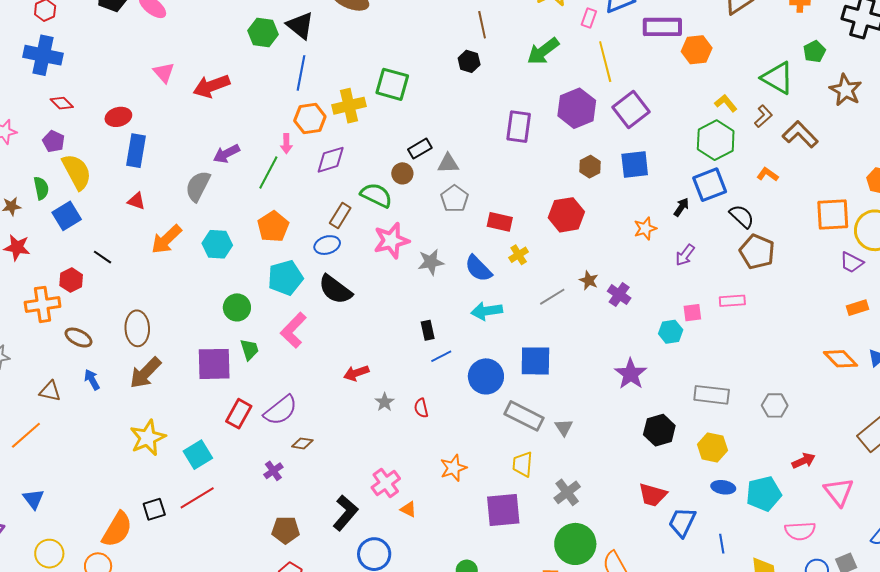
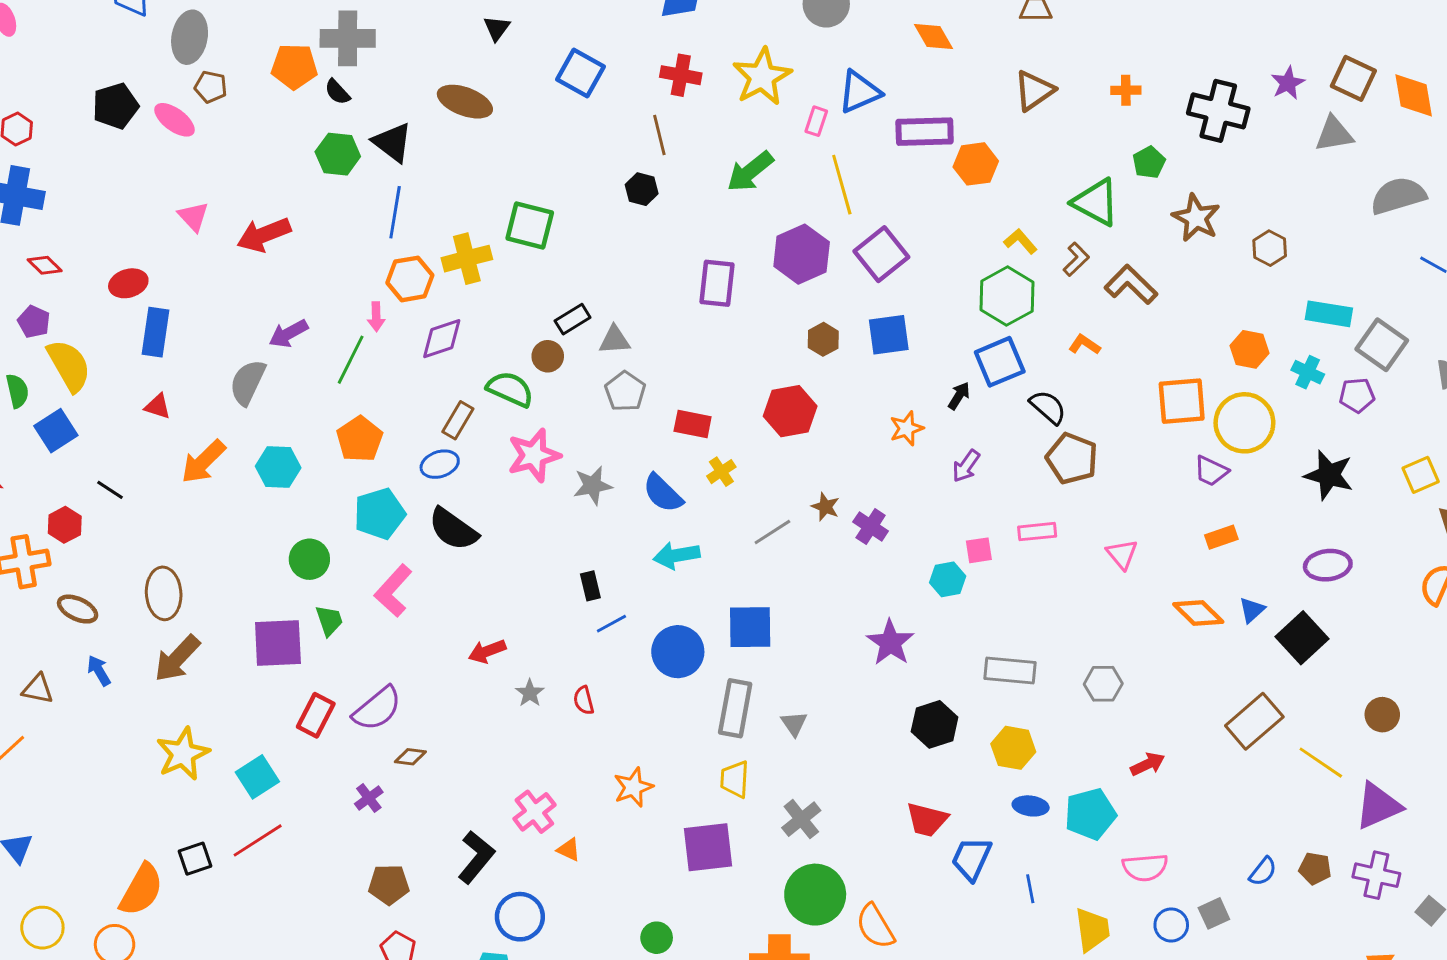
gray rectangle: (524, 416) -> (735, 708), turned 75
pink triangle: (839, 492) -> (1122, 554), moved, size x0.7

